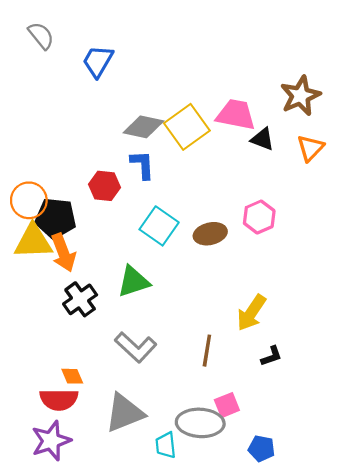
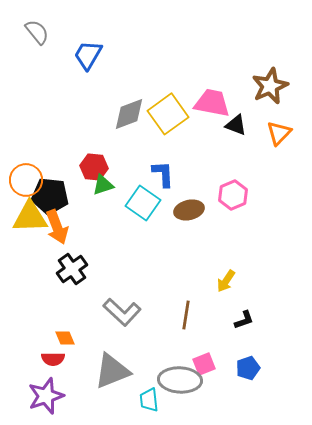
gray diamond: (143, 127) -> (129, 114), turned -33
blue L-shape: (142, 165) -> (163, 174), moved
green triangle: (133, 282) -> (103, 185), moved, size x0.7
yellow arrow: (251, 313) -> (226, 281), size x0.7
red semicircle: (59, 400) -> (53, 359), size x0.7
blue pentagon: (261, 448) -> (248, 368), moved, turned -30

